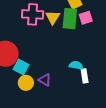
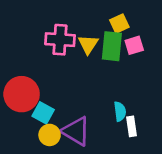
cyan semicircle: (76, 65) -> (120, 111), turned 72
purple triangle: (45, 80) -> (76, 131), size x1.6

